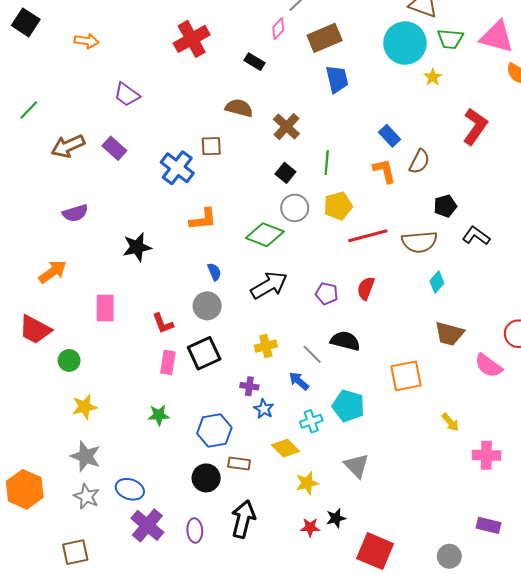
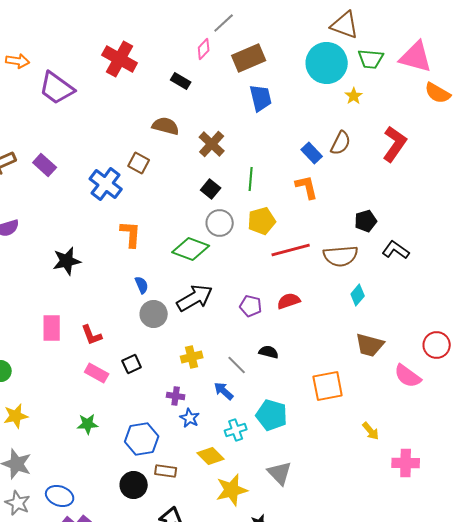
red cross: (192, 39) -> (120, 59), turned -32
purple trapezoid: (127, 95) -> (57, 88), moved, size x1.4
brown square: (211, 146) -> (139, 163), turned 30
brown semicircle: (419, 162) -> (341, 143), moved
orange L-shape: (203, 219) -> (131, 234), turned -80
red semicircle: (366, 288) -> (289, 301), turned 50
gray circle: (207, 306) -> (154, 314), moved
pink rectangle: (105, 308) -> (52, 328), moved
black semicircle: (345, 341) -> (269, 352), size x0.7
black square: (204, 353) -> (132, 364), size x0.6
pink rectangle: (168, 363) -> (97, 373), turned -70
yellow star: (307, 483) -> (232, 490), size x1.4

